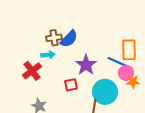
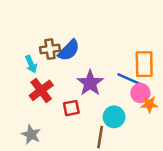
cyan arrow: (48, 55) -> (31, 64), moved, turned 72
red cross: (32, 71) -> (41, 90), moved
cyan circle: (105, 92) -> (114, 117), size x0.7

